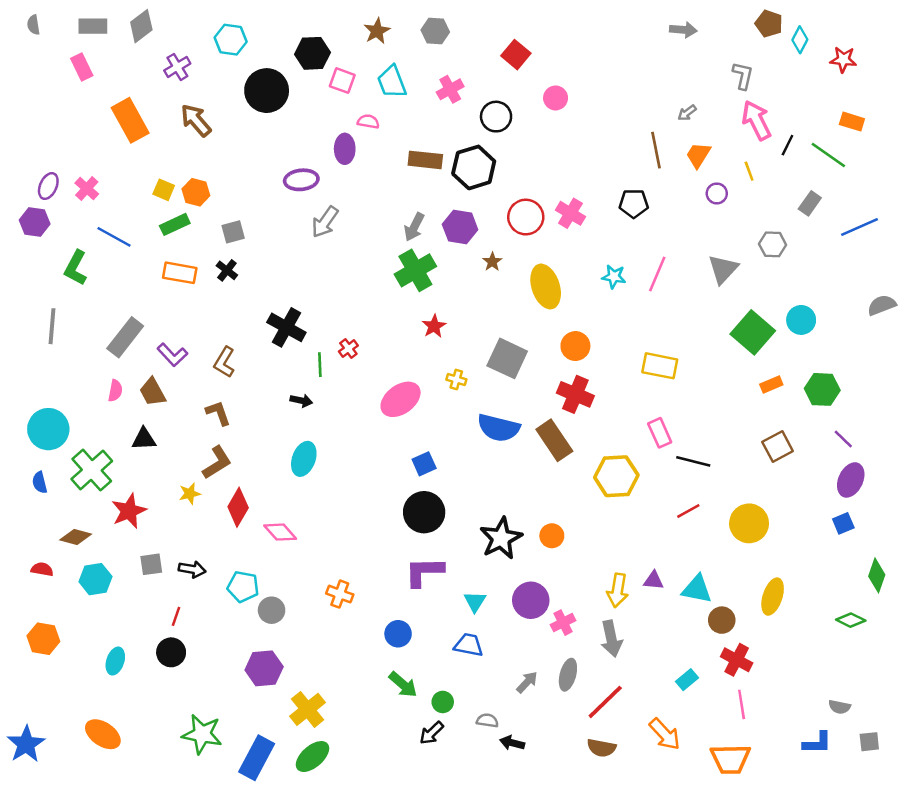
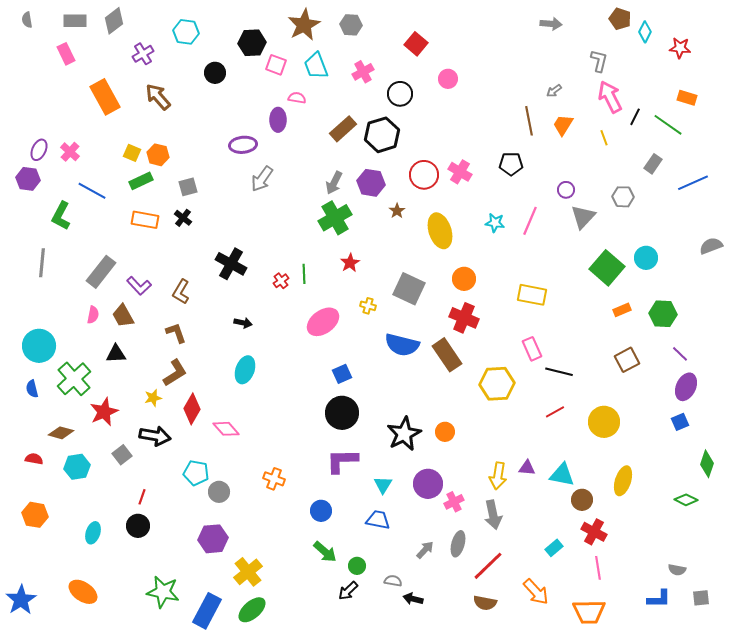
brown star: (377, 31) -> (304, 25), size x1.5
black circle: (267, 91) -> (215, 73), size x0.6
brown rectangle: (425, 160) -> (343, 129), turned -48
purple circle: (717, 193) -> (566, 190), moved
green line: (320, 365) -> (304, 274), moved
gray square: (151, 564) -> (122, 455), turned -30
black arrow: (192, 569) -> (155, 436), moved, size x1.4

